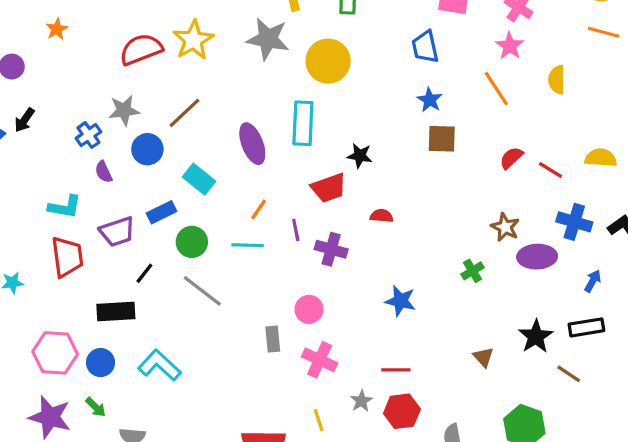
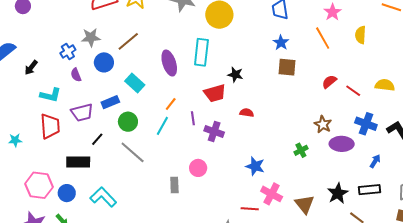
black arrow: (24, 120) -> (31, 68), moved
cyan line: (248, 245) -> (162, 126), turned -66
brown triangle: (483, 357) -> (304, 204), size x1.5
pink cross: (320, 360) -> (272, 194), moved

